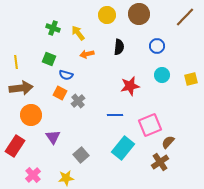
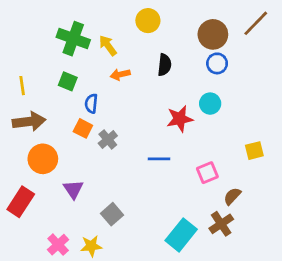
brown circle: (139, 14) -> (213, 34), moved
green cross: (53, 28) -> (73, 39), size x1.6
blue semicircle: (66, 75) -> (91, 104), turned 80
cyan circle: (162, 75) -> (210, 104), moved
yellow square: (191, 79) -> (254, 151), moved
pink square: (150, 125) -> (207, 173), size x0.7
cyan rectangle: (123, 148) -> (181, 235), moved
pink cross: (33, 175) -> (58, 245), moved

